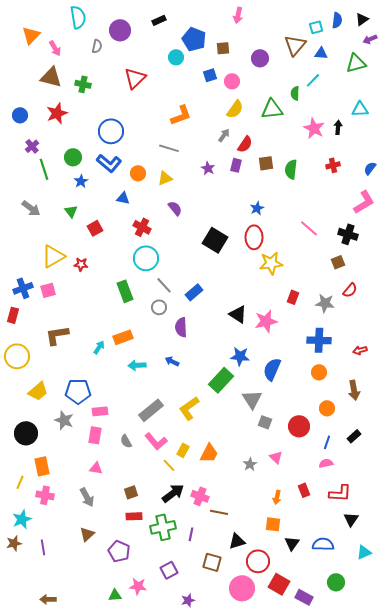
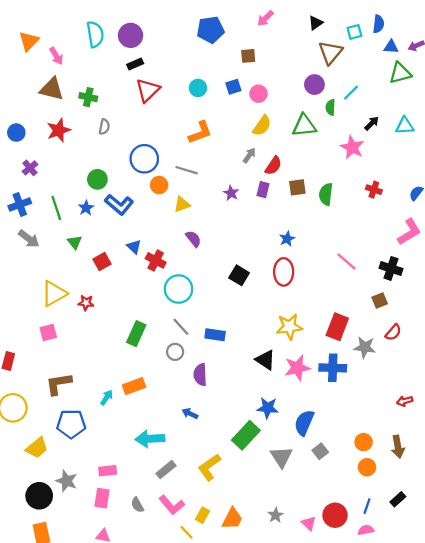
pink arrow: (238, 15) -> (265, 18), turned 35
cyan semicircle: (78, 17) -> (95, 34), moved
black triangle: (362, 19) -> (316, 23), moved
black rectangle: (159, 20) -> (135, 64), moved
blue pentagon: (194, 39) -> (211, 30), moved, turned -30
gray semicircle: (97, 46) -> (104, 127), moved
blue triangle: (321, 53) -> (391, 47), moved
cyan circle: (176, 57) -> (198, 88), moved
purple circle: (260, 58) -> (314, 85), moved
black arrow: (338, 127) -> (372, 123), moved, turned 40
blue circle: (111, 131) -> (144, 159), moved
green circle: (73, 157) -> (97, 179), moved
blue L-shape: (109, 163) -> (119, 204), moved
red cross: (333, 165) -> (374, 190), turned 32
green line: (44, 169) -> (56, 208), moved
orange circle: (138, 173) -> (159, 185), moved
blue triangle: (123, 198) -> (134, 247), moved, turned 32
black square: (215, 240) -> (239, 275), size x0.7
cyan circle: (146, 258) -> (179, 289), moved
yellow star: (271, 263) -> (289, 327), moved
blue cross: (23, 288) -> (20, 204), moved
green rectangle: (125, 291) -> (136, 334), turned 45
blue rectangle: (194, 292) -> (215, 335), turned 48
red rectangle: (293, 297) -> (337, 327), moved, size x1.6
blue cross: (319, 340) -> (333, 368), moved
cyan arrow: (137, 365) -> (150, 439), moved, size x1.4
orange circle: (319, 372) -> (364, 442), moved
blue pentagon: (78, 391) -> (71, 424), moved
gray rectangle: (151, 410) -> (166, 470), size x0.7
gray square: (265, 422) -> (320, 451), moved, turned 32
red circle: (299, 426) -> (335, 515), moved
black circle: (26, 433) -> (39, 496), moved
gray star: (250, 464) -> (276, 515), moved

